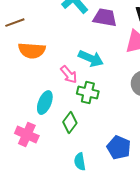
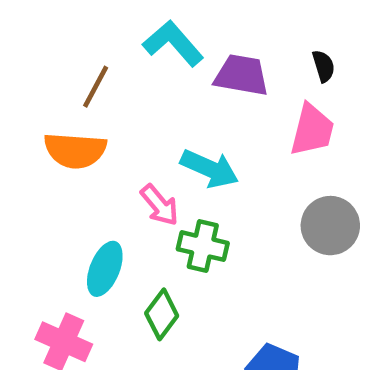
brown line: (15, 23) -> (96, 87), moved, turned -42

